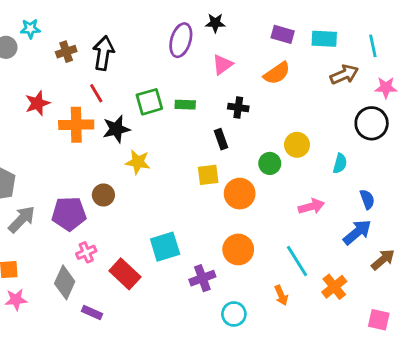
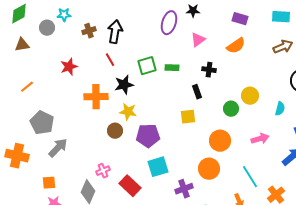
cyan rectangle: (324, 39) -> (281, 17), moved
orange cross: (76, 125) -> (96, 97), moved
yellow star: (138, 162) -> (128, 112), moved
orange circle: (240, 194) -> (220, 141), moved
purple pentagon: (69, 214) -> (148, 136), moved

